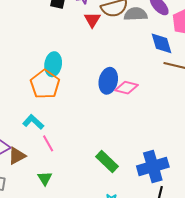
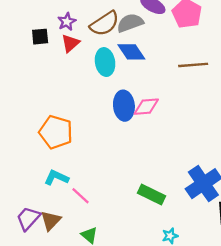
red triangle: (92, 20) -> (70, 43), moved, turned 36
blue diamond: (162, 43) -> (131, 52), moved
cyan ellipse: (53, 64) -> (105, 62), moved

